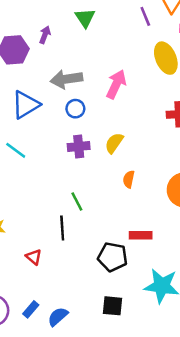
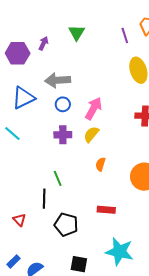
pink arrow: (116, 84) -> (94, 108), moved
black pentagon: (113, 257) -> (66, 224), moved

